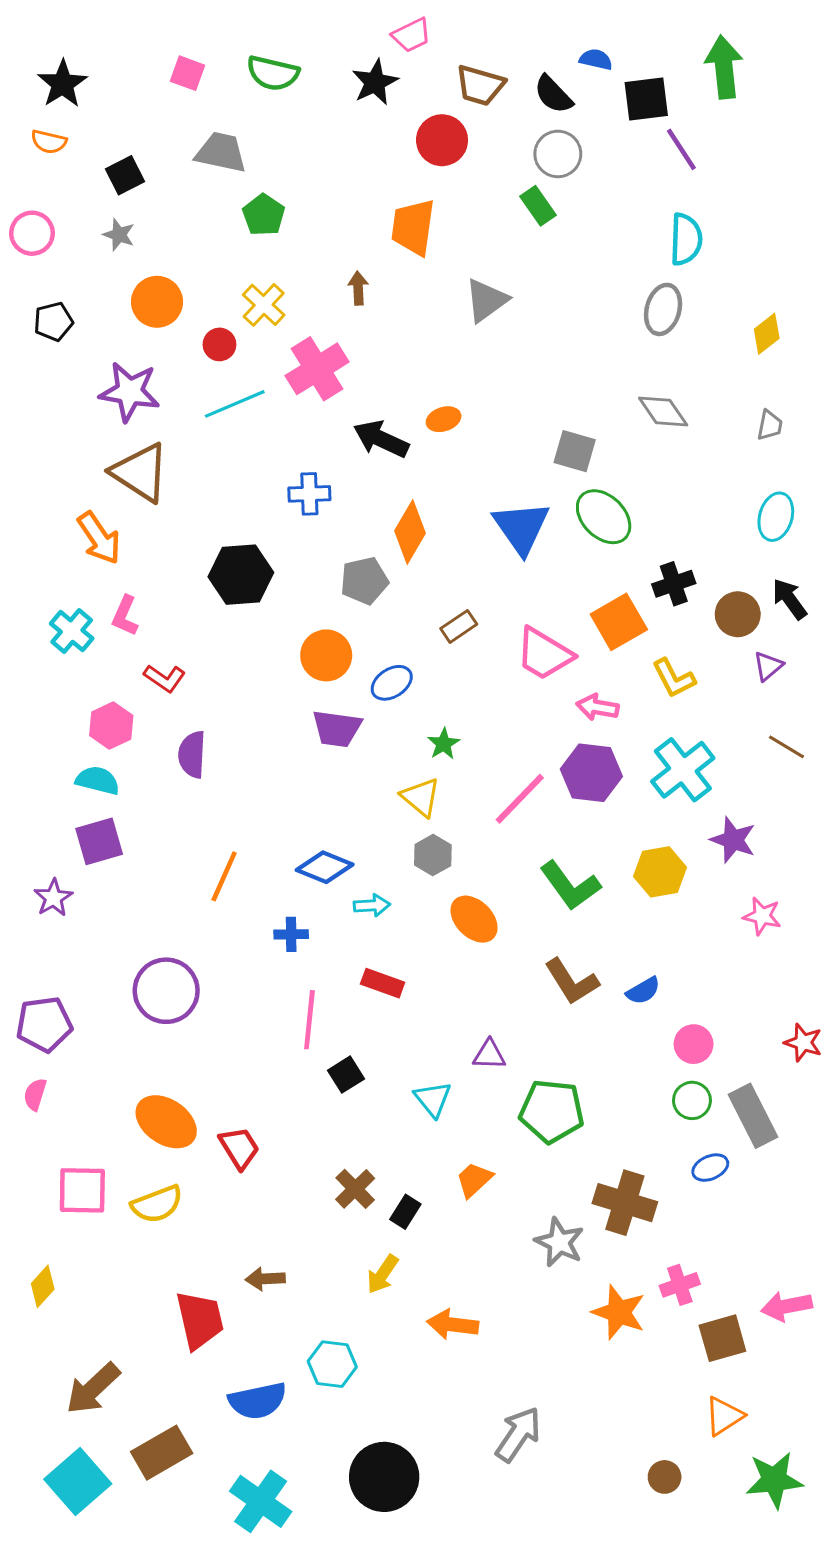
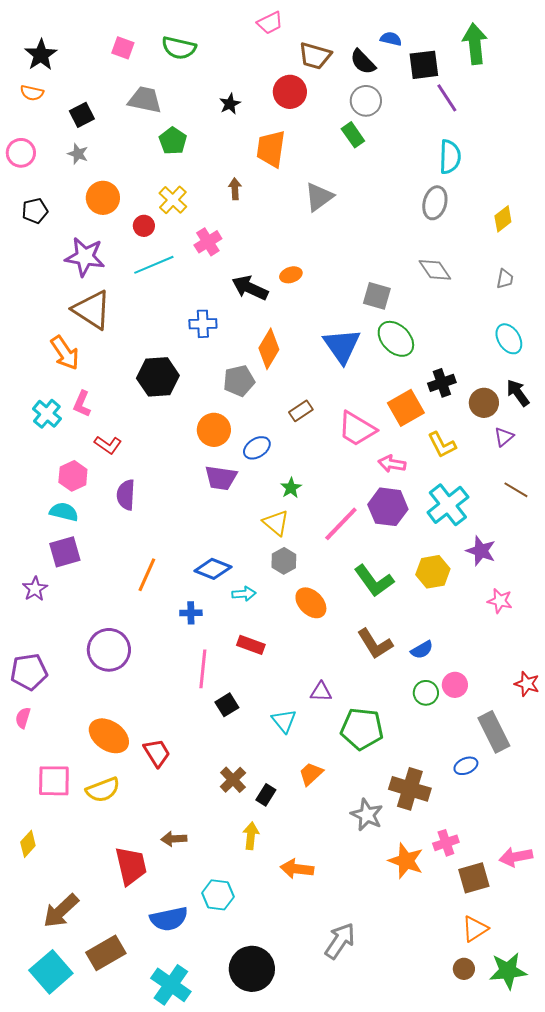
black star: (375, 82) -> (230, 104), moved, size x0.7
pink cross: (317, 369) -> (208, 242), size x0.7
cyan ellipse: (776, 517) -> (509, 339), turned -48
green circle: (692, 1100) -> (426, 693), moved
yellow arrow: (383, 1274) -> (251, 836), turned 152
brown circle: (665, 1477) -> (464, 969), moved

